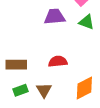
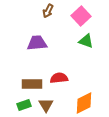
purple trapezoid: (55, 17) -> (37, 43), moved
brown rectangle: (16, 65) -> (32, 84), moved

